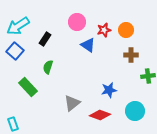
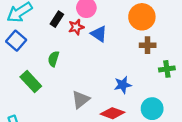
red star: (104, 30) -> (76, 27), moved
orange circle: (126, 30) -> (142, 17), size x1.5
black rectangle: (45, 39) -> (57, 19), moved

